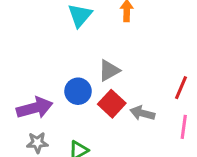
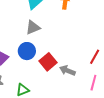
gray triangle: (109, 70) -> (33, 27), moved

